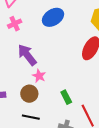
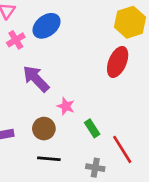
blue ellipse: (53, 17) -> (46, 26), moved
pink star: (39, 76) -> (66, 106), moved

